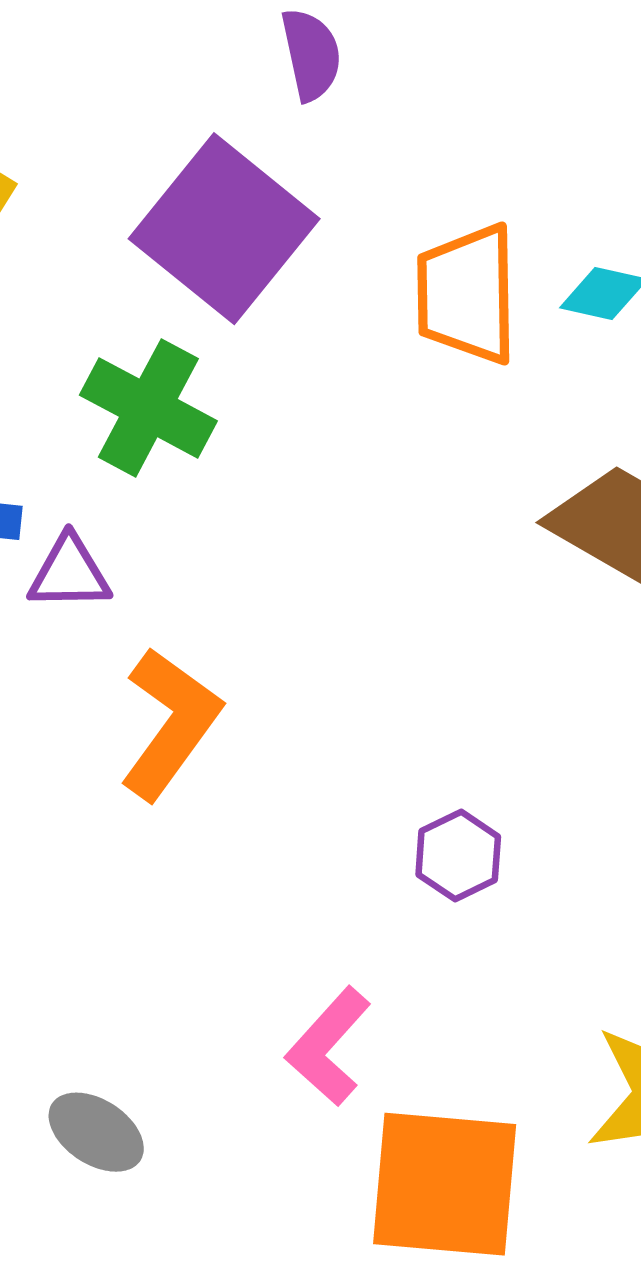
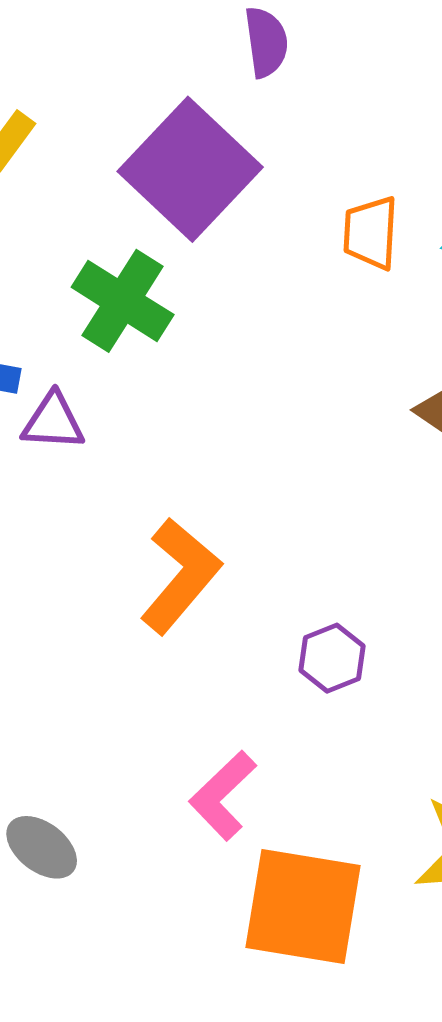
orange trapezoid: (467, 294) -> (371, 233), size x0.7
orange L-shape: (170, 723) -> (180, 576), moved

